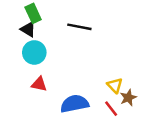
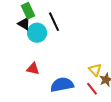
black line: (79, 27) -> (54, 22), moved, turned 54
cyan circle: (34, 52) -> (37, 33), moved

